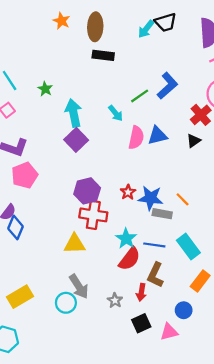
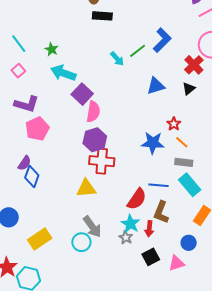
cyan arrow: (74, 113) -> (63, 73), moved, turned -55
cyan arrow: (116, 113) -> (117, 59), moved
pink semicircle: (136, 138) -> (93, 112), moved
red star: (128, 192) -> (174, 124), moved
gray rectangle: (162, 214) -> (184, 162), moved
cyan star: (126, 239) -> (130, 224), moved

